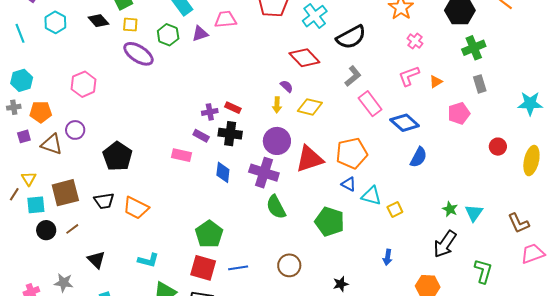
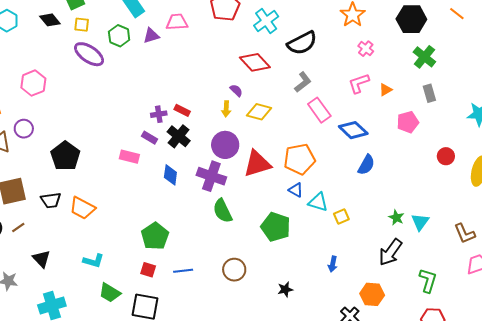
green cross: (474, 48) -> (424, 57), turned -30
black cross: (230, 134) -> (179, 136), turned 30
red square: (203, 268) -> (148, 270), size x0.6

